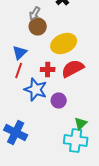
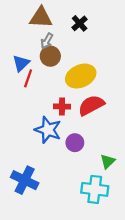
blue triangle: (20, 52) -> (21, 63), moved
red line: (19, 70) -> (28, 78), moved
green triangle: (81, 124) -> (108, 161), moved

